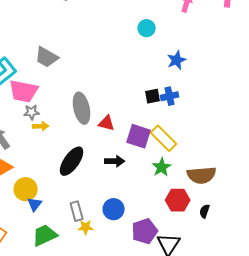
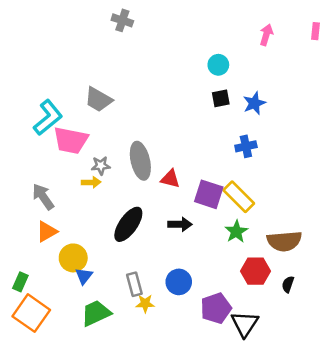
black square: (153, 96) -> (221, 98), moved
gray star: (32, 112) -> (101, 166), moved

